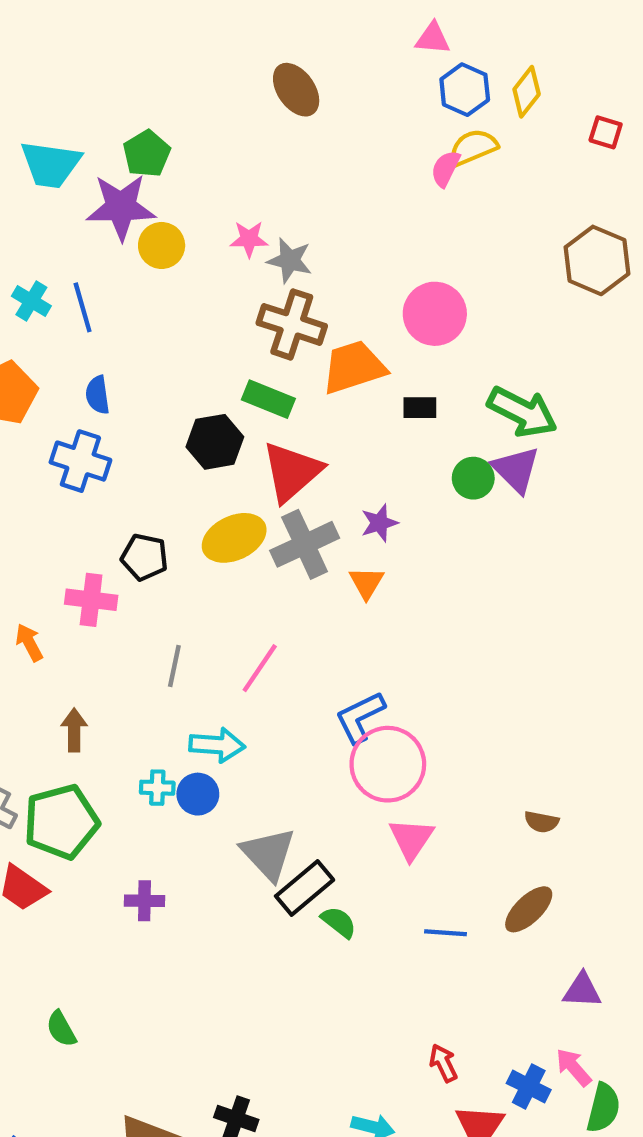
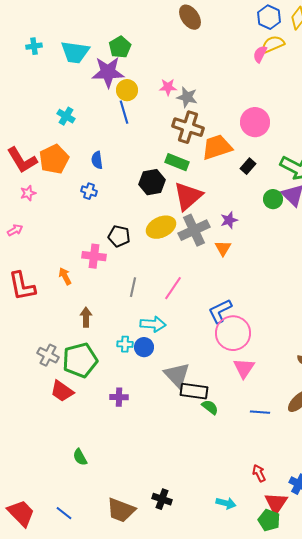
blue line: (83, 307) -> (124, 112), moved
black rectangle: (420, 408) -> (248, 166), turned -49
blue cross: (80, 461) -> (89, 191), size x0.6
black rectangle: (305, 888) -> (194, 391), turned 48

